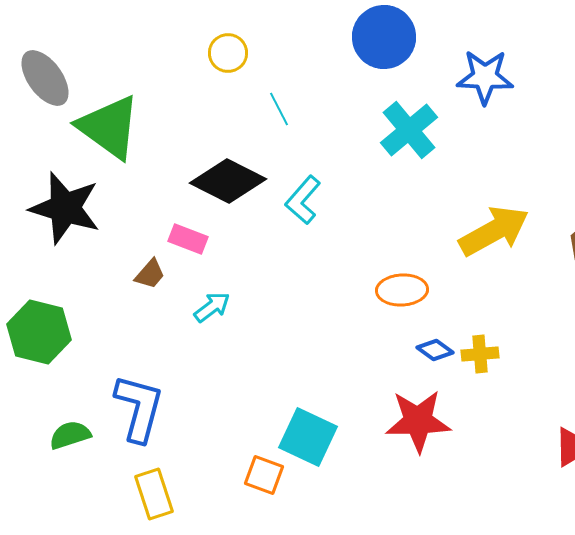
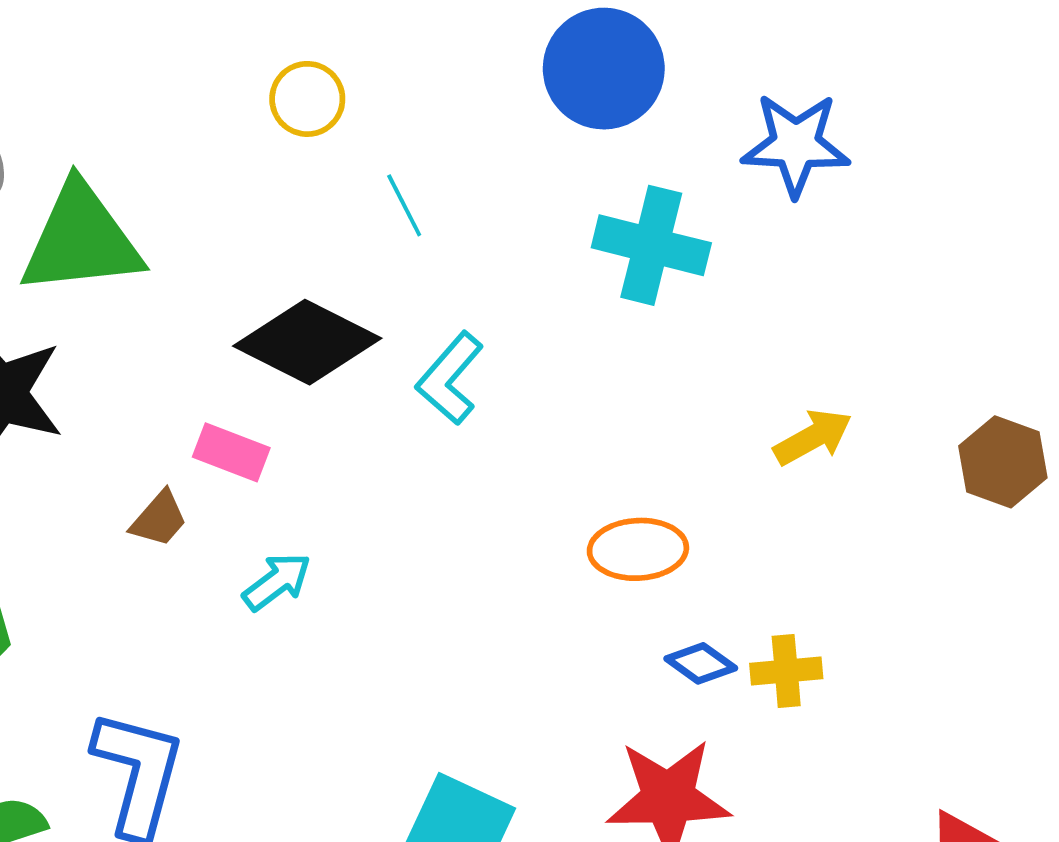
green triangle: (109, 127) -> (81, 240), turned -42
cyan cross: (409, 130) -> (651, 245), turned -36
yellow arrow: (494, 231) -> (813, 437), size x0.6

